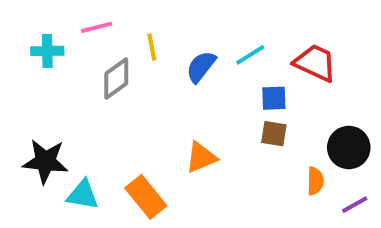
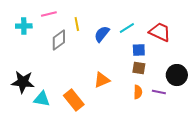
orange semicircle: (315, 181) -> (138, 92), moved
purple line: (355, 205) -> (159, 92), moved, turned 40

